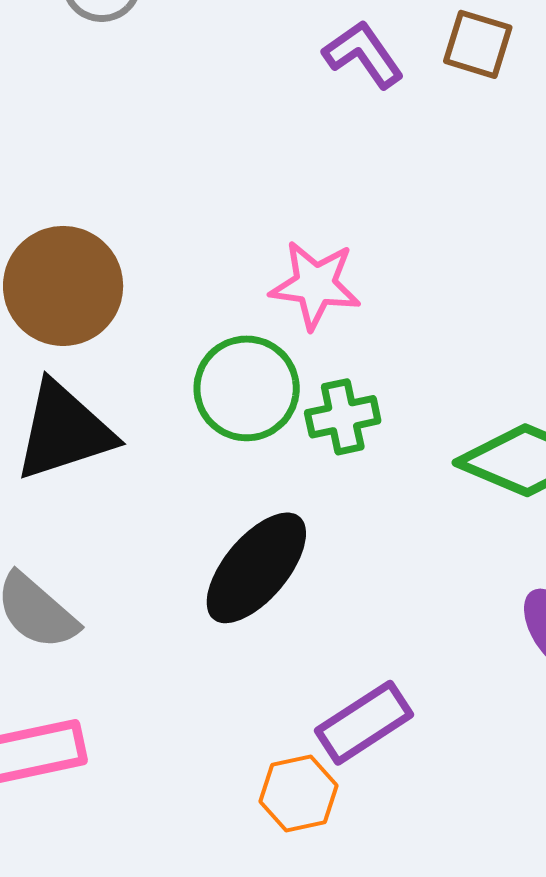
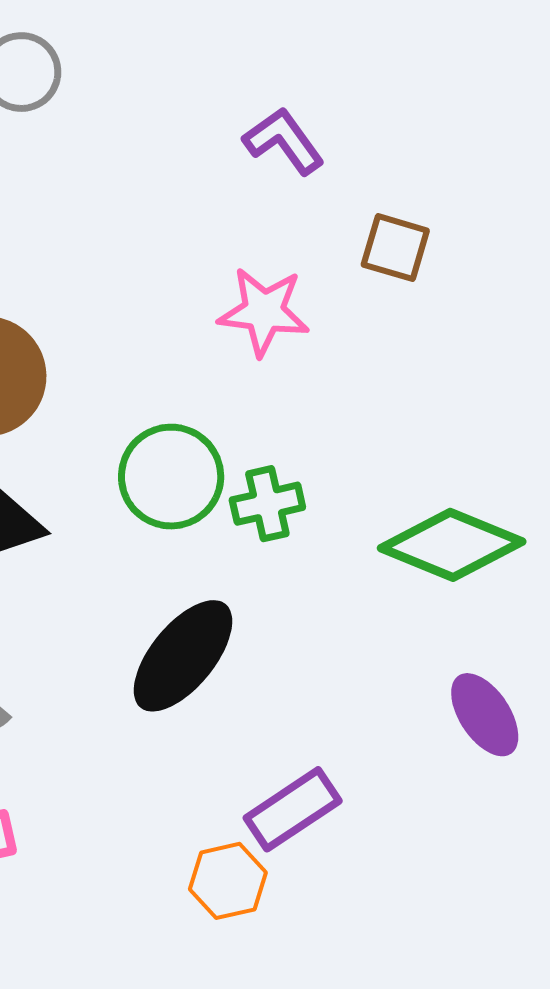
brown square: (478, 44) -> (395, 248), moved
pink star: (315, 285) -> (264, 312), moved

